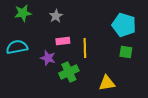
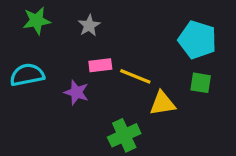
yellow line: (85, 48) -> (135, 76), turned -66
green cross: (69, 72) -> (124, 135), moved
yellow triangle: (107, 83) -> (162, 103), moved

